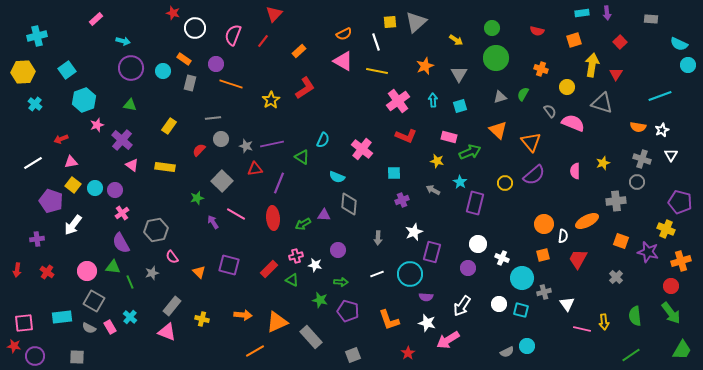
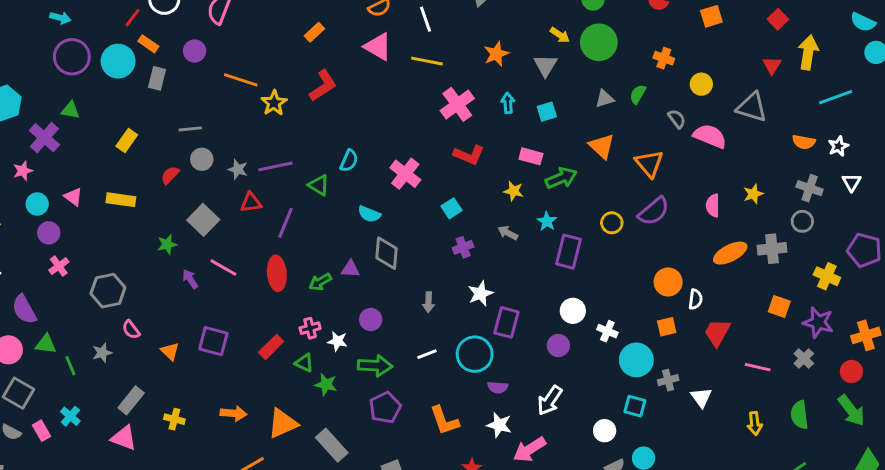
yellow arrow: (456, 40) -> (560, 35), moved
red line: (263, 41) -> (132, 18), moved
yellow arrow: (592, 65) -> (808, 52), moved
cyan circle: (163, 71) -> (118, 61), size x1.5
orange line: (231, 84) -> (241, 80), moved
pink star: (97, 125) -> (23, 171), moved
purple cross: (122, 140) -> (44, 138), moved
cyan square: (394, 173) -> (452, 208), turned -32
cyan circle: (95, 188) -> (37, 204), moved
orange ellipse: (587, 221) -> (730, 253), moved
yellow cross: (666, 229) -> (827, 276), moved
purple semicircle: (121, 243) -> (24, 309), moved
gray cross: (616, 277) -> (804, 358), moved
green arrow: (341, 282) -> (375, 366), size x1.6
green star: (320, 300) -> (326, 384), moved
white circle: (499, 304) -> (605, 431), moved
purple pentagon: (348, 311) -> (385, 408), turned 30
pink line: (582, 329) -> (758, 367), moved

